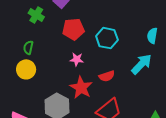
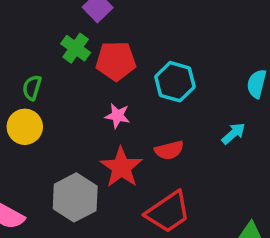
green cross: (36, 15) -> (76, 48), moved
cyan arrow: (142, 64) -> (233, 133), size x0.6

